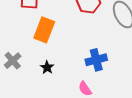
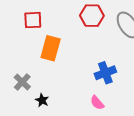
black star: (47, 67) -> (42, 100), moved

